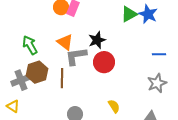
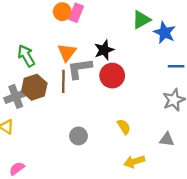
blue star: (148, 14) -> (164, 33), moved
orange triangle: (65, 42) -> (67, 52), turned 30
brown line: (62, 78) -> (63, 81), moved

